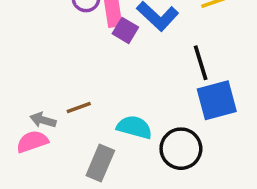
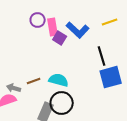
cyan semicircle: (134, 127) -> (59, 80), moved
black circle: (181, 149) -> (62, 103), moved

